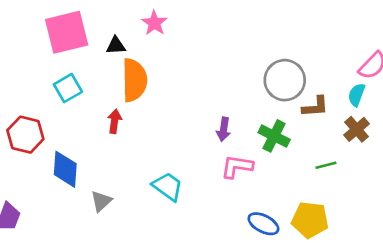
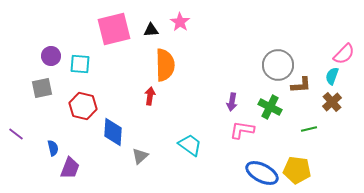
black triangle: (116, 46) -> (151, 30), moved
cyan square: (68, 88) -> (80, 64), moved, turned 35
blue ellipse: (263, 224) -> (262, 173), size x1.4

